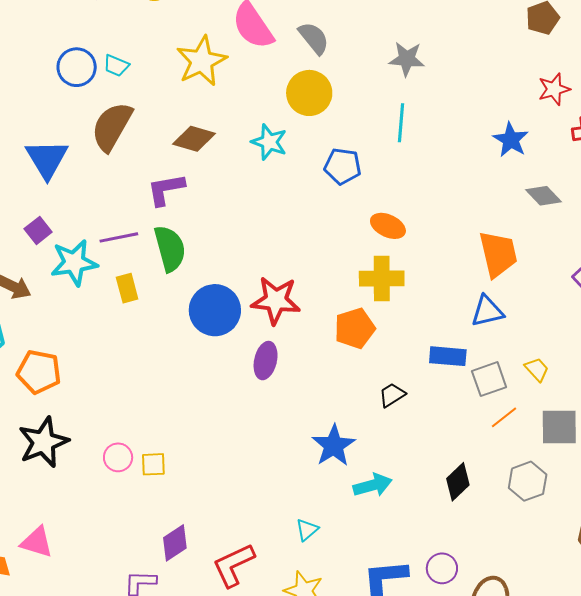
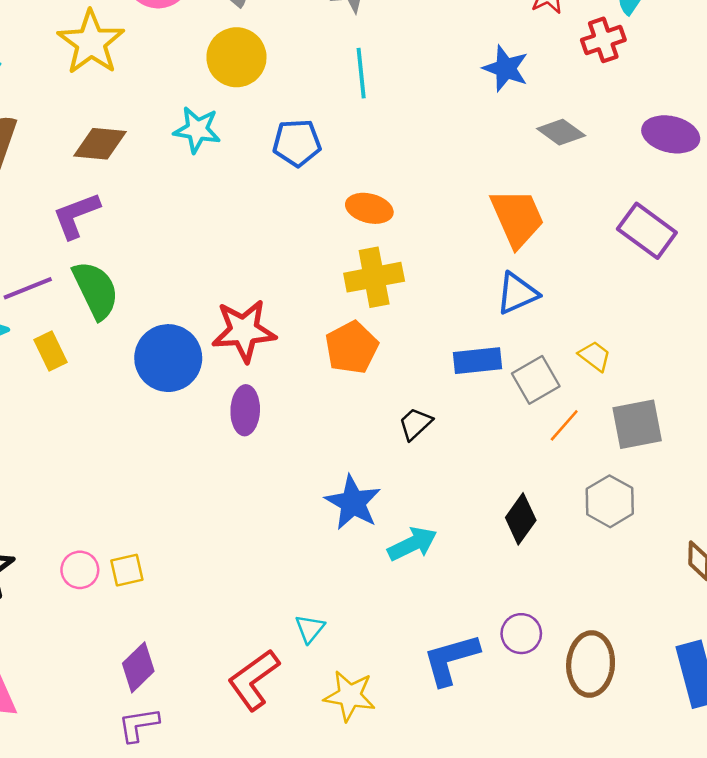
cyan triangle: (307, 530) -> (310, 629), moved
purple diamond: (175, 543) -> (138, 667), moved

